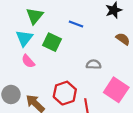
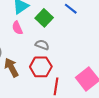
gray semicircle: (94, 64) -> (42, 45), moved

